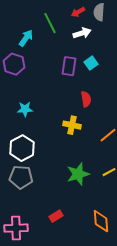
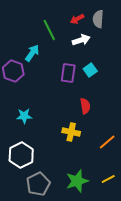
cyan arrow: (26, 38) -> (32, 53), moved
gray pentagon: (21, 177) -> (38, 184), moved, turned -30

